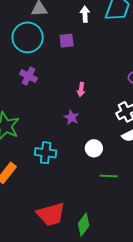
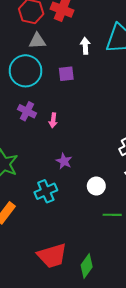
pink arrow: (81, 90) -> (53, 120), moved
purple star: (71, 117) -> (64, 161), moved
cyan cross: (46, 153) -> (46, 191), turned -30

